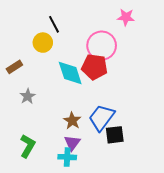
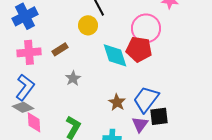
purple triangle: (72, 143) -> (140, 124), moved

